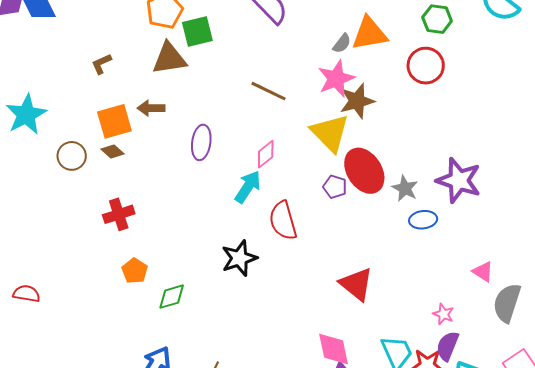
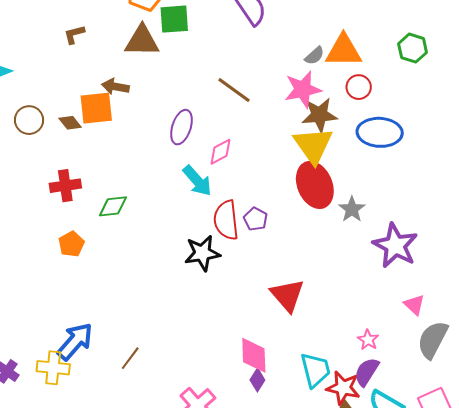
red circle: (426, 66) -> (359, 87), moved, size x0.7
orange square: (114, 121) -> (96, 108), moved
yellow triangle: (330, 133) -> (313, 145), moved
purple ellipse: (201, 142) -> (181, 127), moved
purple star: (459, 180) -> (395, 246), moved
cyan arrow: (248, 187) -> (197, 181), turned 96
purple pentagon: (335, 187) -> (256, 219), moved
blue ellipse: (423, 220) -> (380, 132), moved, size x1.6
black star: (239, 258) -> (202, 253), moved
green diamond: (172, 297) -> (113, 206), moved

